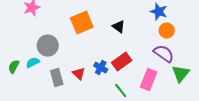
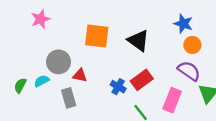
orange square: (82, 23) -> (97, 36), turned 30
black triangle: (119, 27) -> (138, 40), size x1.5
red triangle: (79, 74) -> (80, 75), moved, turned -32

